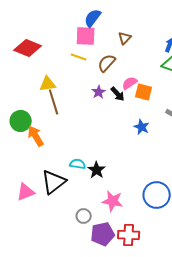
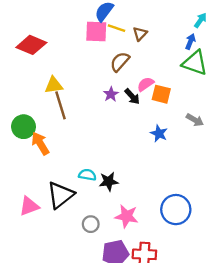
yellow line: (79, 57) -> (116, 28), moved
black star: (97, 170) -> (109, 182), turned 30
gray circle: (84, 216) -> (91, 224), moved

